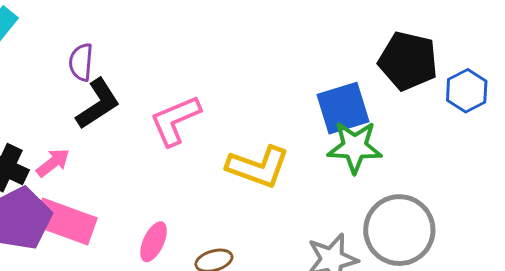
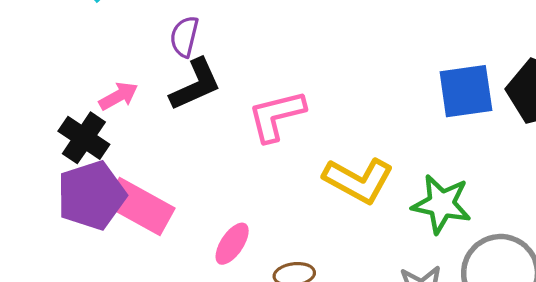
blue square: (343, 108) -> (466, 91), moved
green star: (355, 147) -> (441, 204), moved
pink arrow: (53, 163) -> (119, 96), moved

